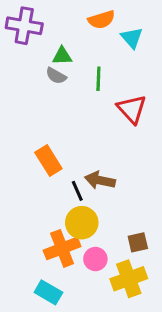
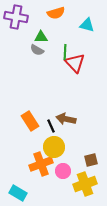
orange semicircle: (101, 20) -> (56, 13), moved
cyan triangle: (132, 38) -> (87, 25), turned -35
red triangle: (132, 109) -> (75, 63), moved
orange rectangle: (48, 161) -> (30, 121), moved
cyan rectangle: (48, 292) -> (18, 193), moved

